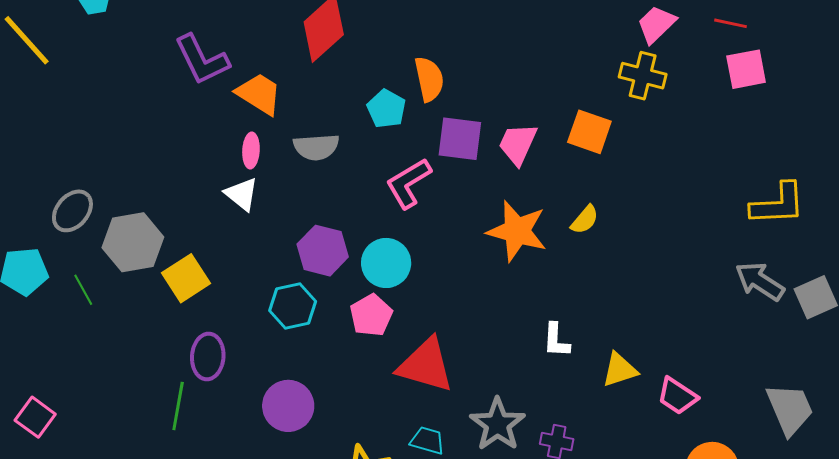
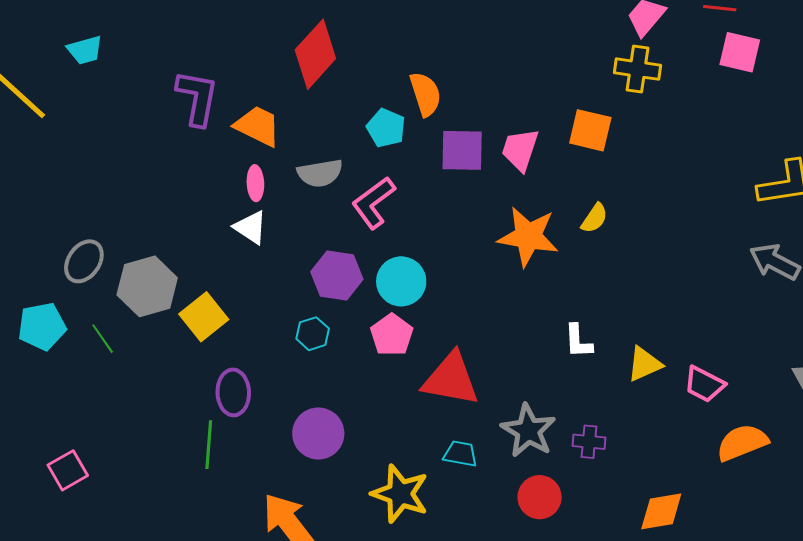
purple L-shape: (202, 60) -> (197, 98), turned -138
pink square: (746, 69) -> (740, 52), turned 30
pink L-shape: (408, 183) -> (373, 203), moved
cyan hexagon: (293, 306) -> (313, 334), size x0.7
pink square: (35, 417) -> (68, 470), turned 30

